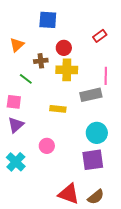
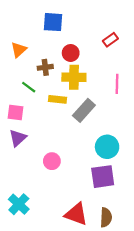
gray rectangle: (91, 95) -> (84, 110), moved, turned -35
yellow rectangle: (58, 109) -> (57, 99), moved
cyan cross: (16, 162) -> (19, 204), moved
brown semicircle: (96, 197) -> (106, 217), turned -48

